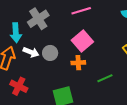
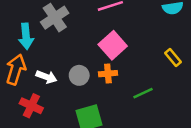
white arrow: (31, 52) -> (46, 77), moved
gray circle: (50, 53) -> (79, 75), moved

